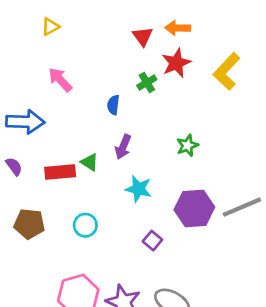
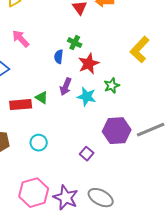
red star: (176, 63) -> (89, 64), moved
yellow L-shape: (227, 71) -> (140, 50), moved
green cross: (147, 83) -> (75, 43), moved, turned -32
cyan star: (138, 189) -> (87, 97), moved

